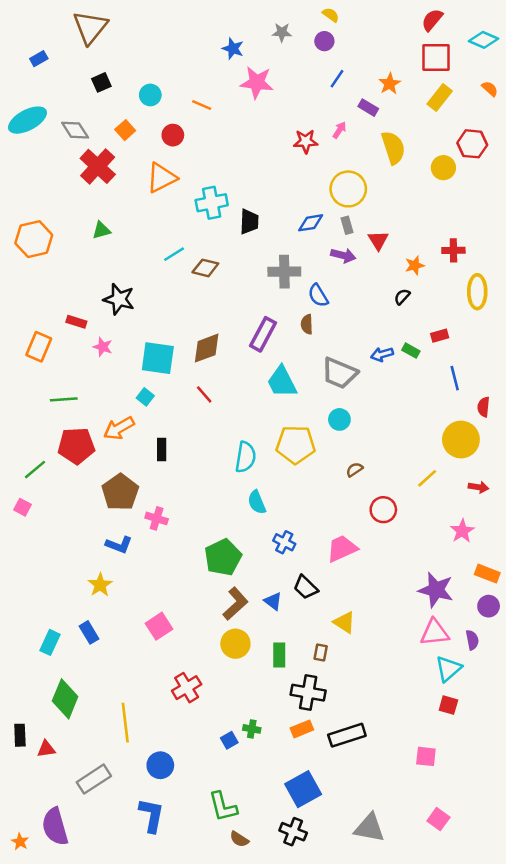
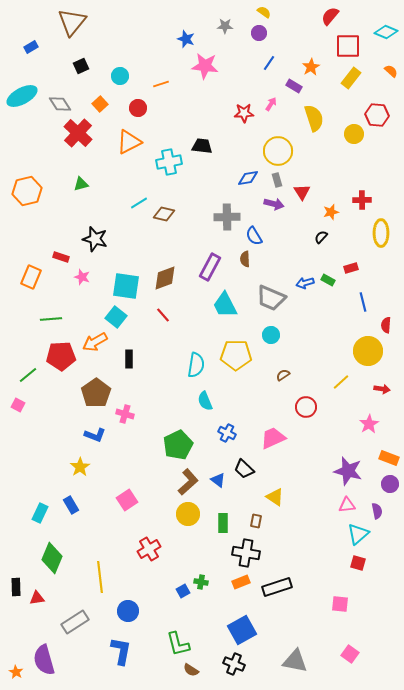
red semicircle: (432, 20) -> (330, 16), moved
orange line: (202, 105) -> (161, 84), turned -42
black trapezoid: (249, 222) -> (202, 146), moved, turned -85
cyan square: (145, 397) -> (116, 317), size x1.5
pink triangle: (435, 632) -> (347, 505), size x0.7

